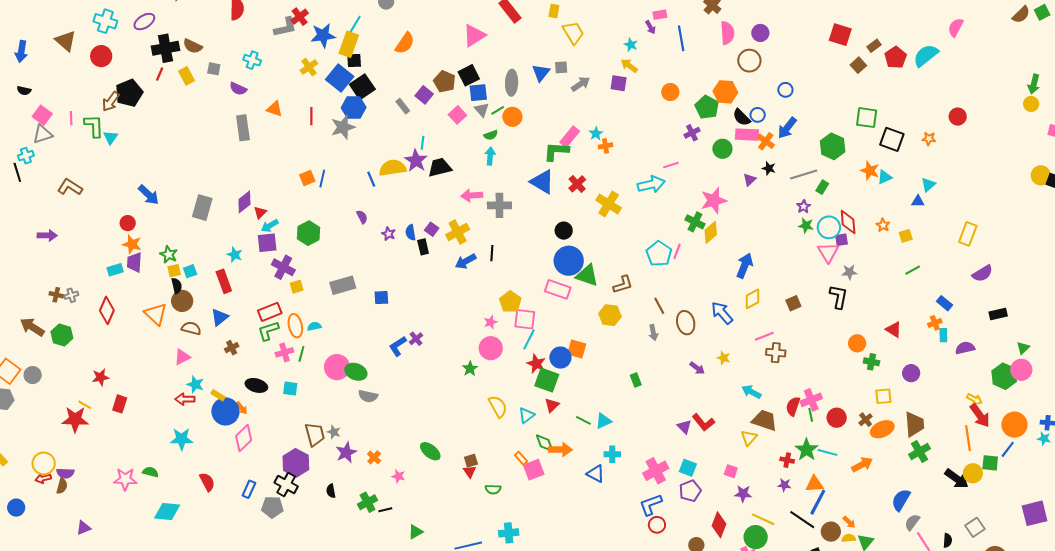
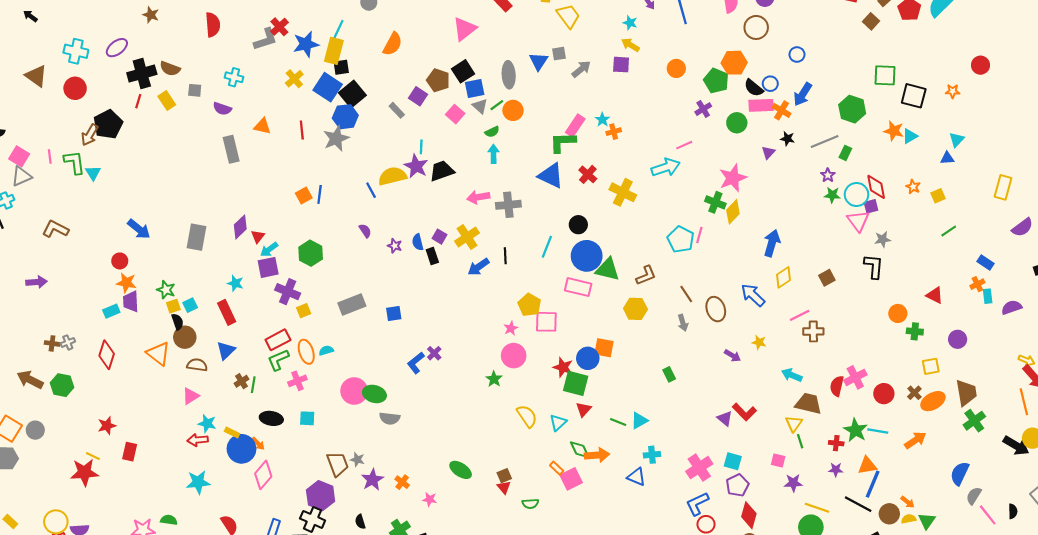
cyan line: (529, 339) -> (547, 247), moved
green line: (301, 354) -> (253, 385), moved
green line: (811, 415) -> (800, 441), moved
red diamond: (719, 525) -> (749, 515), moved

